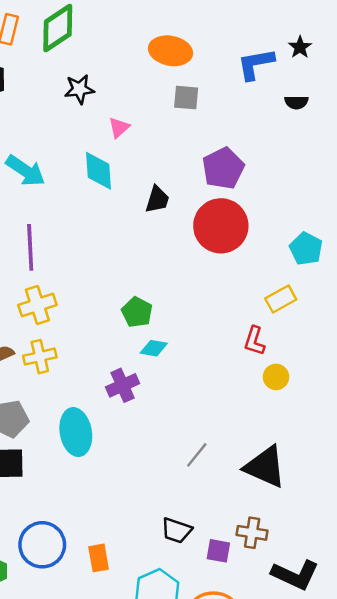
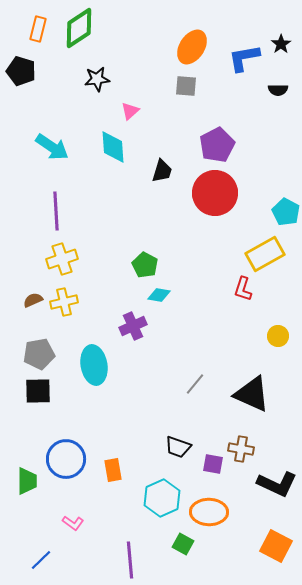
orange ellipse: (170, 51) -> (192, 47), moved, turned -68
yellow rectangle: (281, 299) -> (265, 254), size x1.5
yellow circle: (276, 377) -> (278, 336), moved

